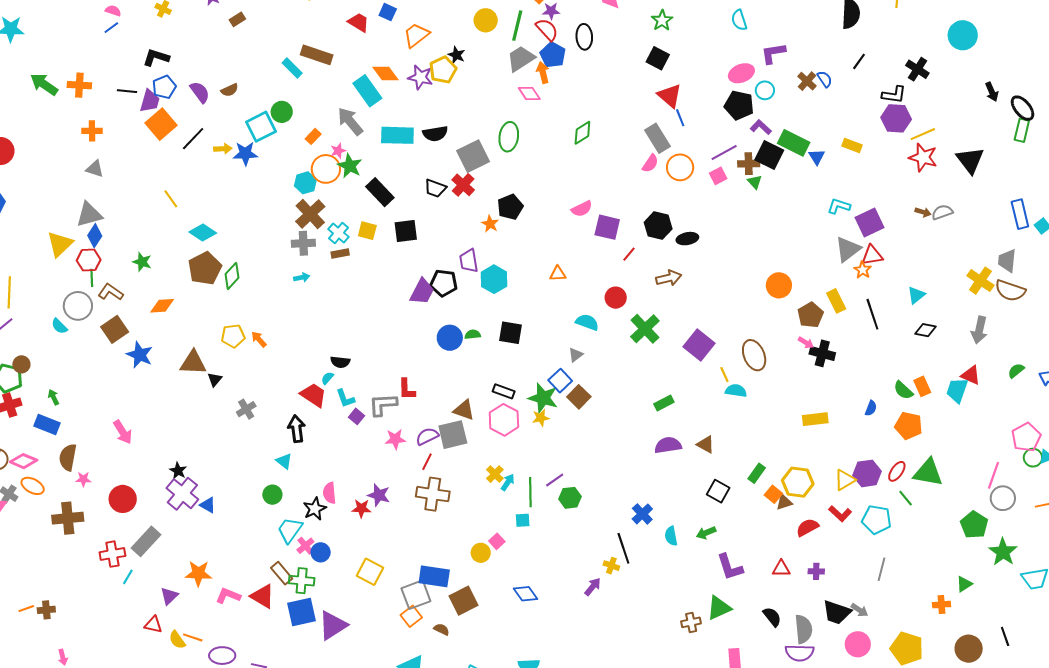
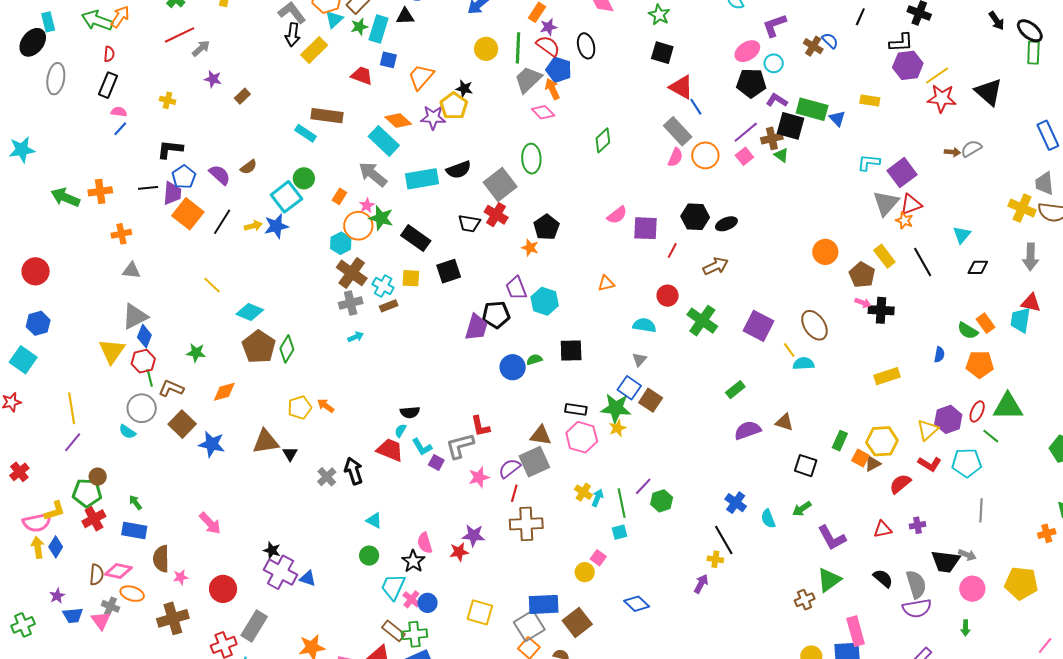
black arrow: (297, 429) -> (354, 471), moved

